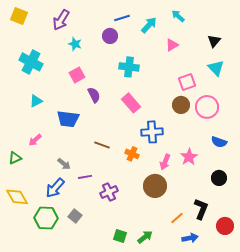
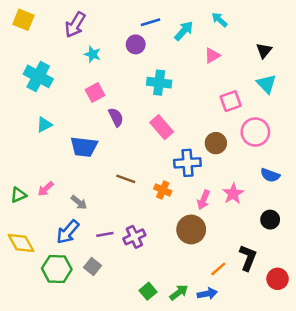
brown circle: (181, 105) -> (216, 143), moved
pink arrow: (35, 140) -> (46, 189), moved
purple line: (85, 177) -> (105, 234), moved
green square: (120, 236) -> (148, 291), turned 32
blue arrow: (190, 238) -> (207, 294), moved

